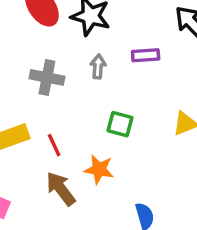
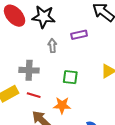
gray cross: (47, 77) -> (29, 70), moved
red line: (54, 145) -> (34, 95), turned -40

